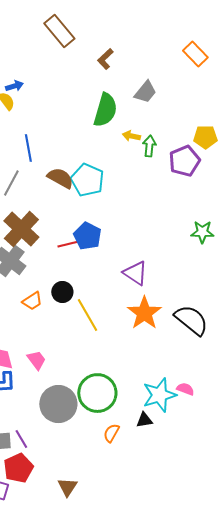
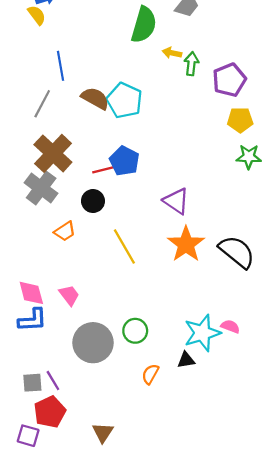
yellow pentagon: (205, 137) -> (240, 120), moved
black circle: (62, 292) -> (93, 201), moved
green circle: (97, 393) -> (135, 331), size x0.6

